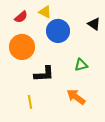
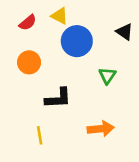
orange circle: (22, 47) -> (29, 62), size x0.7
green triangle: (81, 65) -> (107, 76), moved, turned -40
orange arrow: (76, 97) -> (101, 129), turned 138

